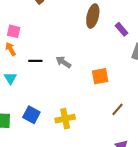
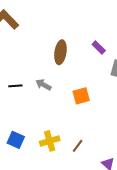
brown ellipse: (93, 16) -> (60, 52), moved
brown line: (118, 109) -> (78, 146), moved

